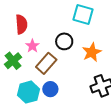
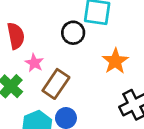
black circle: (64, 41) -> (73, 33), moved

